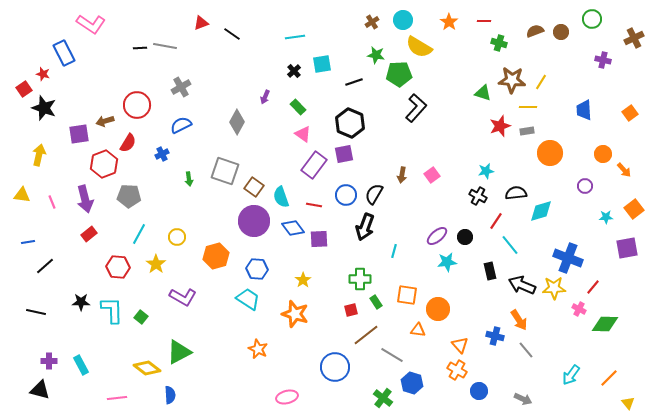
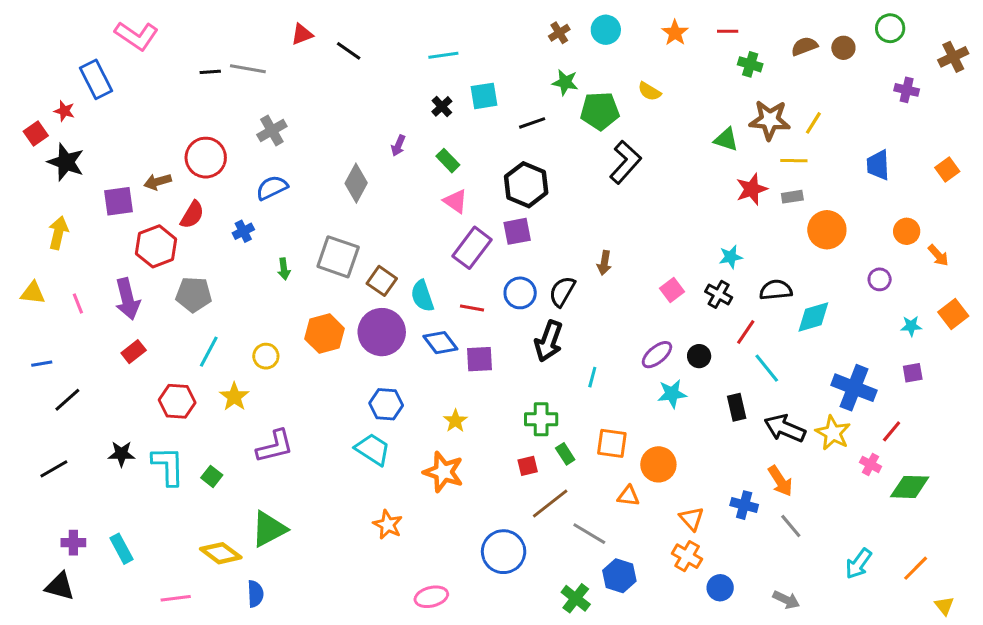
yellow semicircle: (419, 47) -> (649, 91), moved, size x0.6
pink square: (432, 175) -> (672, 290), moved
purple square: (627, 248) -> (913, 373), moved, size x0.6
orange hexagon: (216, 256) -> (325, 334), moved
yellow star: (554, 288) -> (833, 433), turned 30
purple L-shape: (183, 297) -> (275, 446), turned -44
black line: (36, 312) -> (54, 469), turned -42

